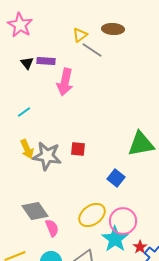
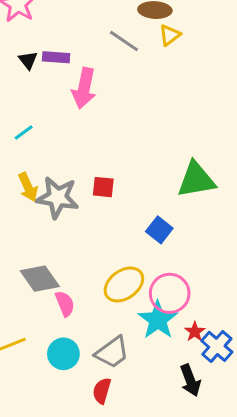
yellow triangle: (80, 35) -> (170, 35), moved

